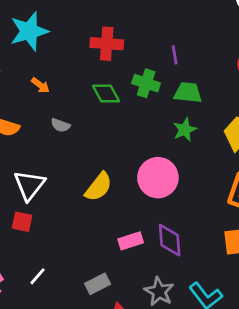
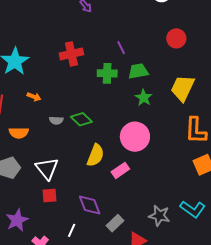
green diamond: (106, 93) -> (81, 119), moved
purple diamond: (170, 240) -> (90, 205), moved
pink rectangle: (131, 241) -> (120, 170), moved

